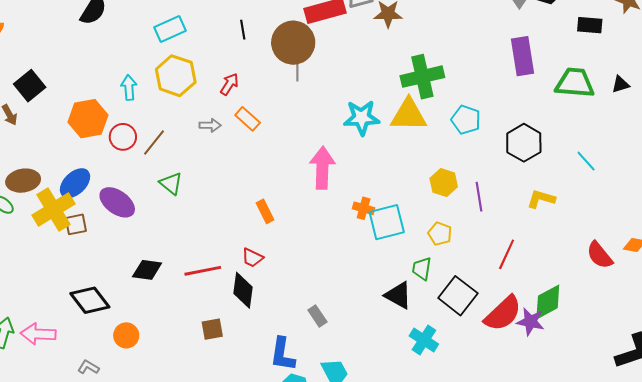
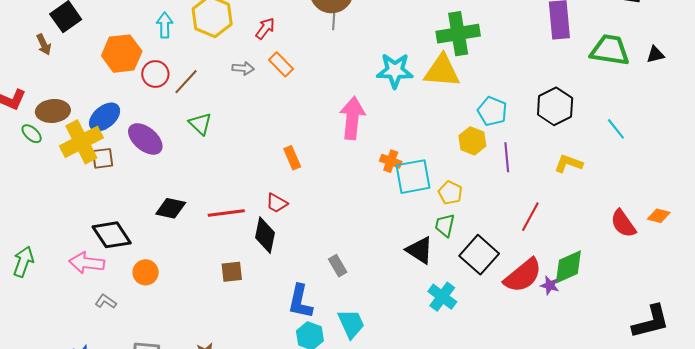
cyan pentagon: (466, 120) -> (492, 111), moved
yellow pentagon: (440, 234) -> (450, 193), moved
purple star: (530, 322) -> (550, 285), size x0.7
pink arrow: (38, 334) -> (87, 263), moved

